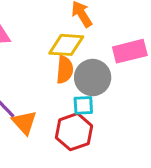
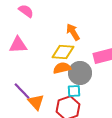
orange semicircle: (65, 70) -> (62, 68), turned -108

